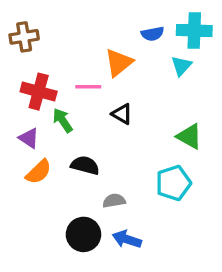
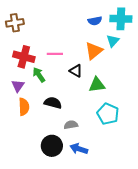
orange triangle: (119, 63) -> (94, 51), moved
green triangle: (189, 136) -> (97, 85), moved, turned -36
purple triangle: (29, 138) -> (18, 86), turned 32
orange semicircle: (39, 172) -> (24, 107), turned -48
cyan pentagon: (173, 183) -> (108, 114), turned -30

